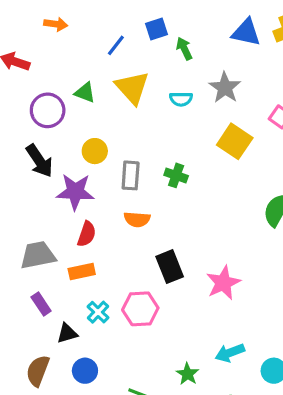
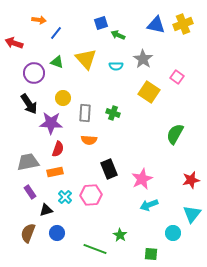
blue line: (116, 45) -> (56, 33), moved
green arrow: (184, 49) -> (118, 35), turned -40
cyan arrow: (230, 353) -> (149, 205), moved

